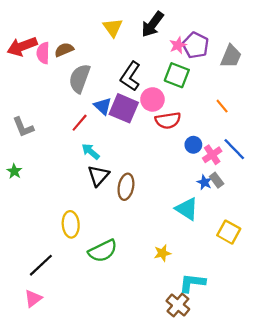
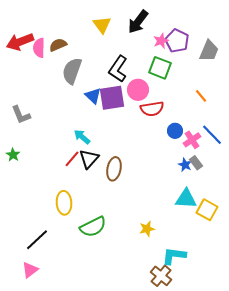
purple square: (124, 108) -> (112, 98), turned -32
red line: (80, 123) -> (72, 159), moved
cyan triangle: (187, 209) -> (186, 199), moved, turned -30

